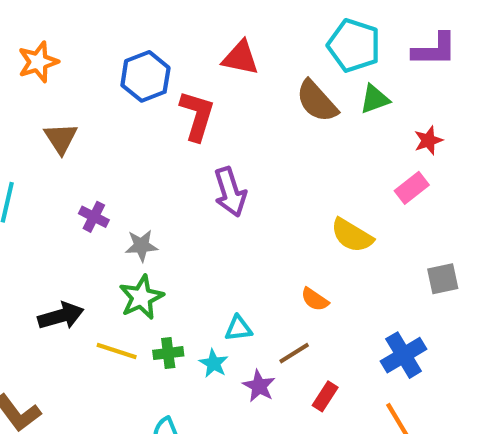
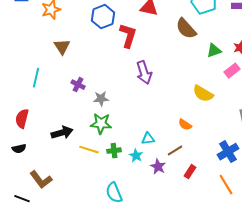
green triangle: (375, 99) -> (214, 51), moved
green star: (141, 297) -> (101, 124), turned 30

